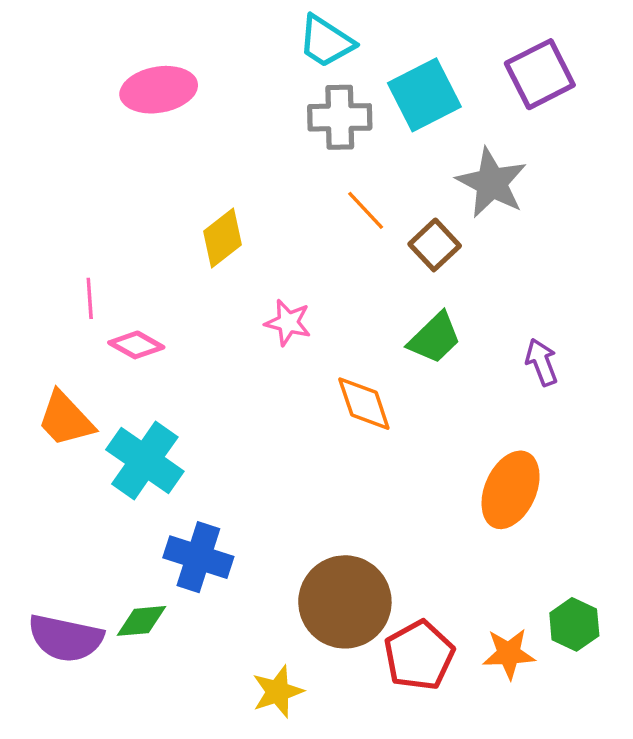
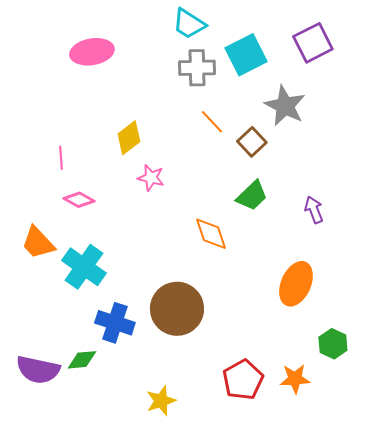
pink line: (90, 298) -> (61, 158), moved
pink star: (288, 323) -> (151, 178), moved
brown circle: (345, 602) -> (177, 309), moved
green hexagon: (574, 624) -> (333, 344), moved

